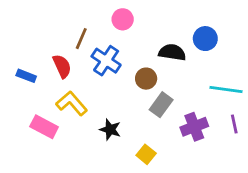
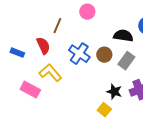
blue cross: (106, 61) -> (79, 54), moved
gray rectangle: (161, 105) -> (126, 61), moved
black star: (110, 130) -> (114, 92), moved

